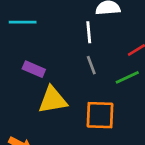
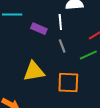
purple rectangle: (34, 69) -> (39, 29), moved

